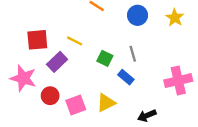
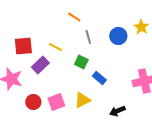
blue circle: (138, 15) -> (118, 36), moved
gray line: (133, 54) -> (88, 37), moved
red circle: (50, 96) -> (33, 102), moved

